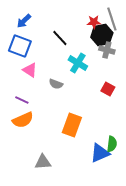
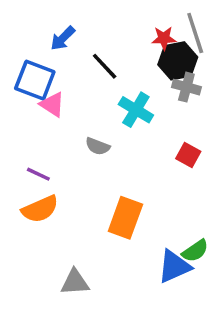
blue arrow: (24, 21) -> (63, 38), moved
pink triangle: (30, 70) -> (52, 104), moved
green semicircle: (112, 144) -> (195, 251), turned 49

